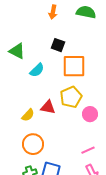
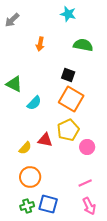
orange arrow: (53, 12) -> (40, 44), moved
black square: (58, 45) -> (68, 75), moved
orange square: (74, 66) -> (71, 99), turned 30

